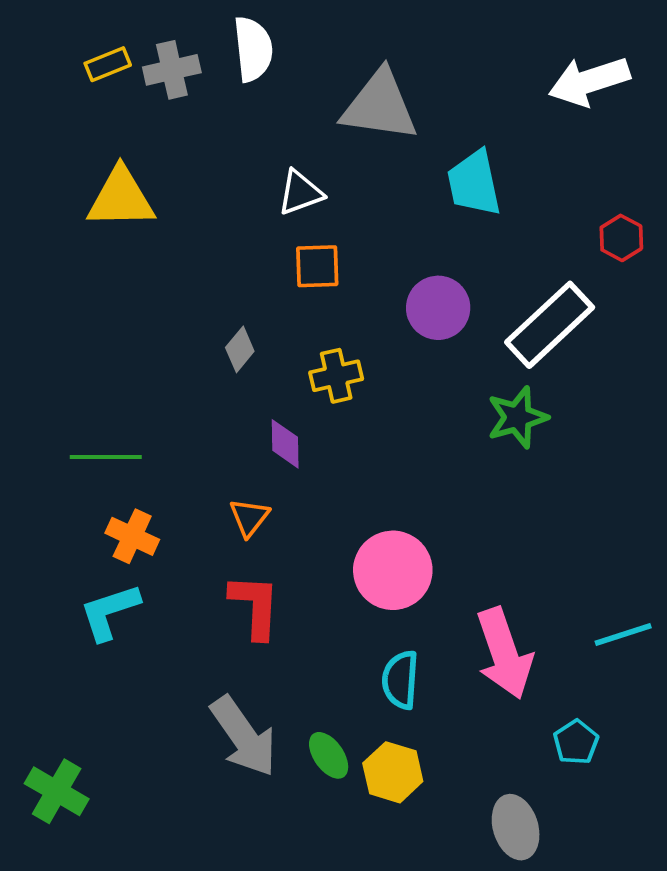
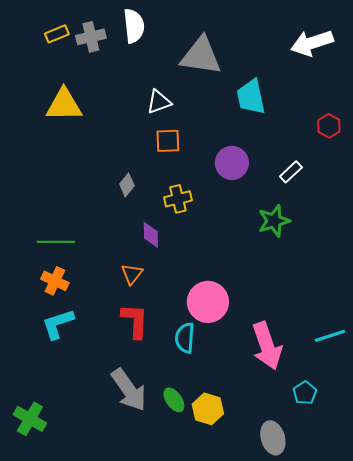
white rectangle: (550, 325) -> (291, 172), size x0.5
orange cross: (132, 536) -> (55, 281), moved
cyan semicircle: (400, 680) -> (185, 338), moved

